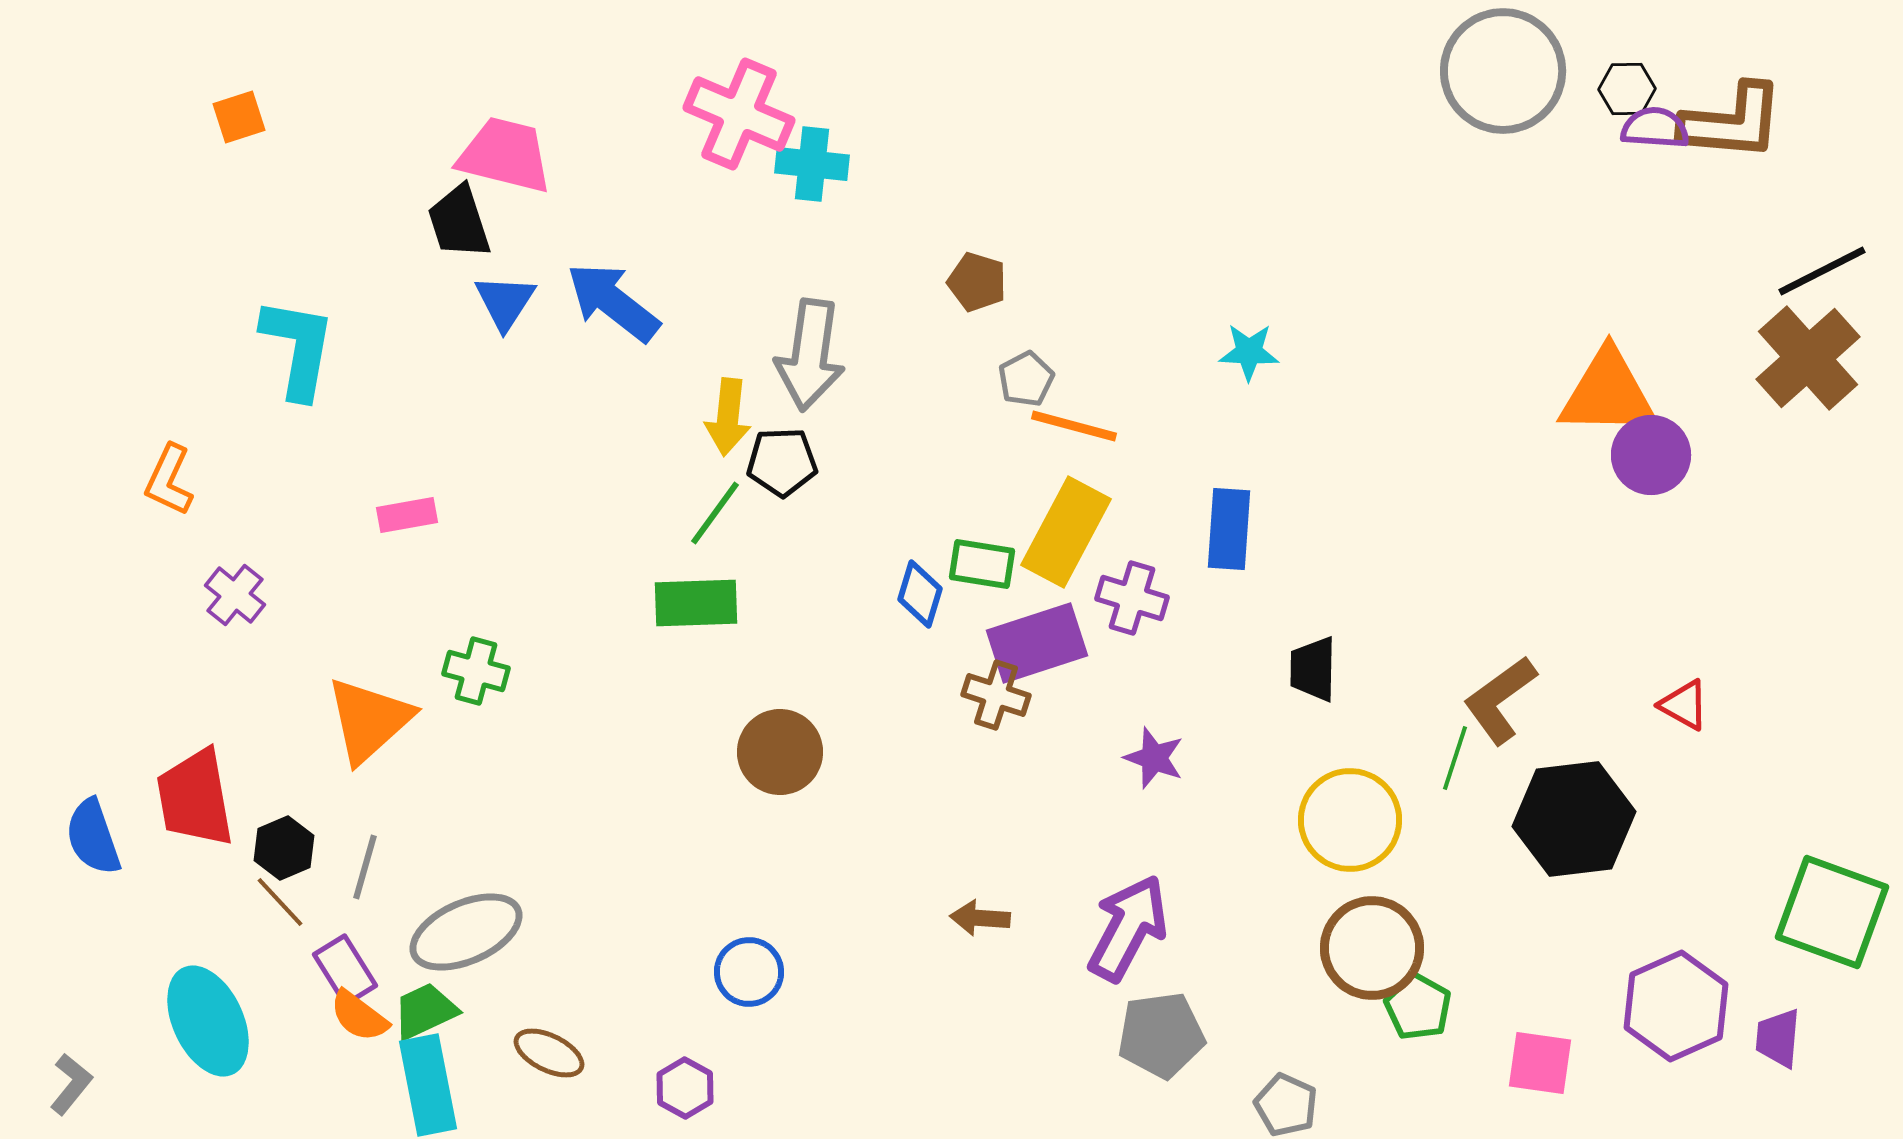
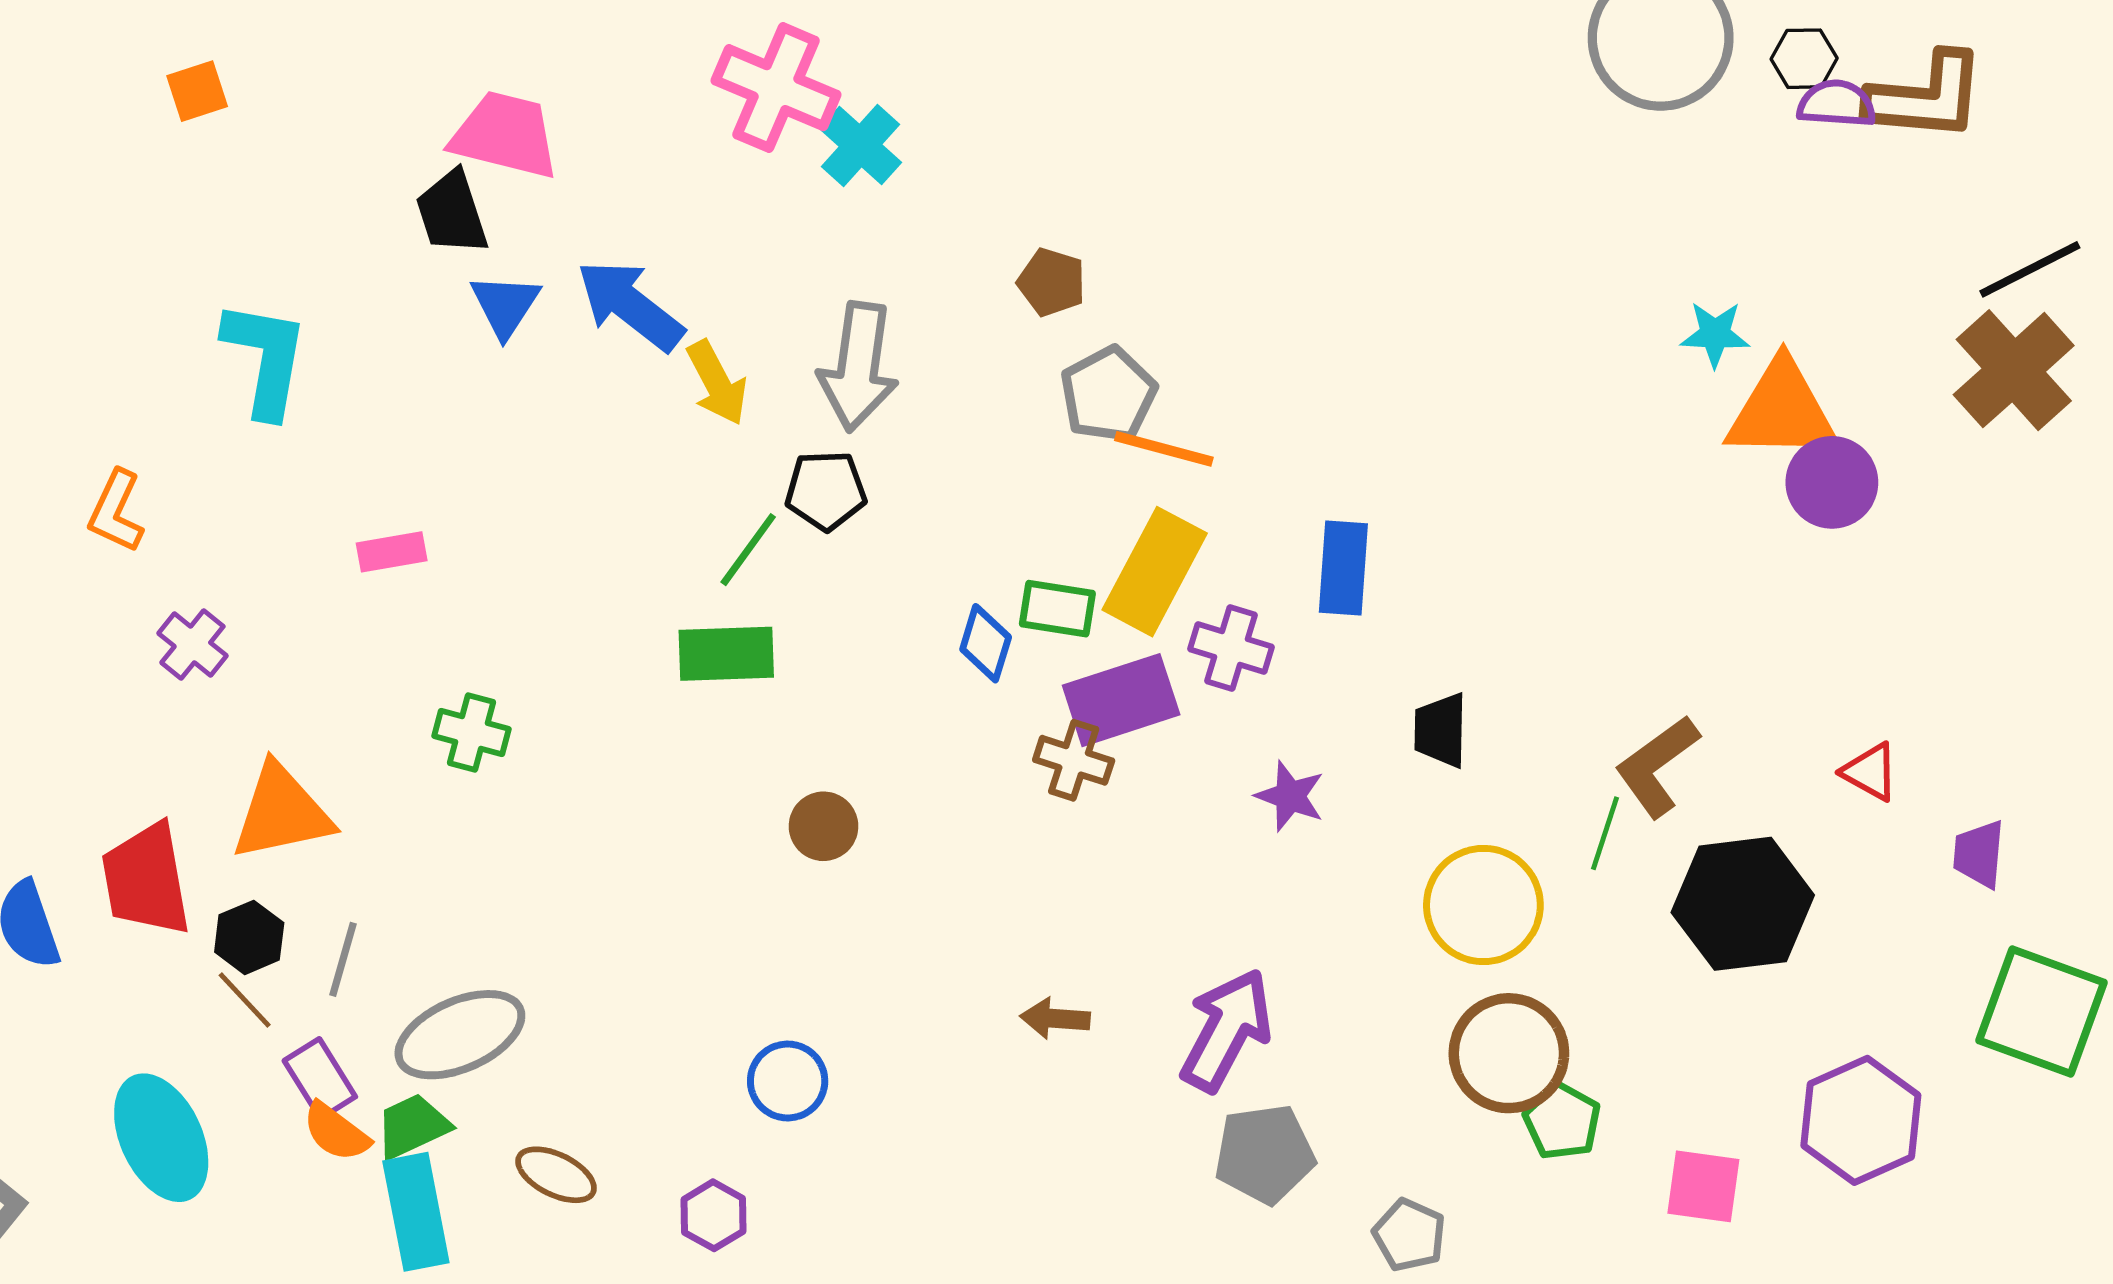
cyan cross: (812, 164) -> (861, 145), turned 36
cyan star: (1249, 352) -> (1715, 334), moved
gray pentagon: (1026, 379) -> (1108, 394), size x1.5
yellow arrow: (728, 417) -> (717, 383), moved, turned -34
orange triangle: (369, 720) -> (282, 812), moved, turned 30
brown circle: (780, 752) -> (823, 826), size x0.7
purple star: (1154, 758) -> (1290, 796), moved
purple trapezoid: (1778, 1038) -> (1979, 854), moved

